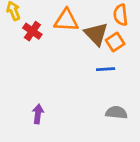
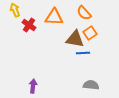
orange semicircle: (121, 15) -> (84, 13), moved, turned -35
brown triangle: (96, 34) -> (75, 39), moved, turned -36

